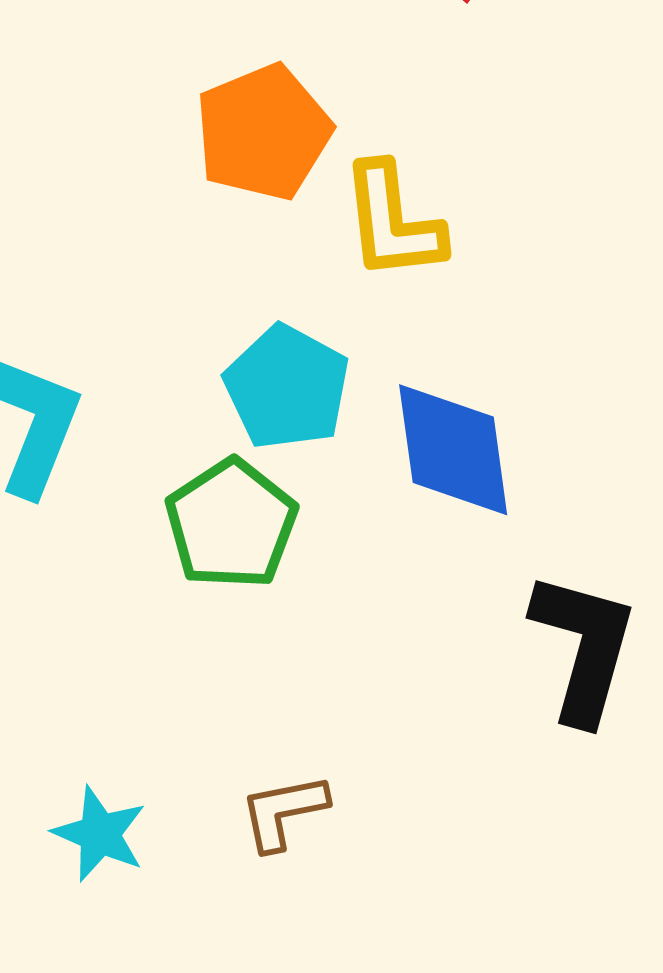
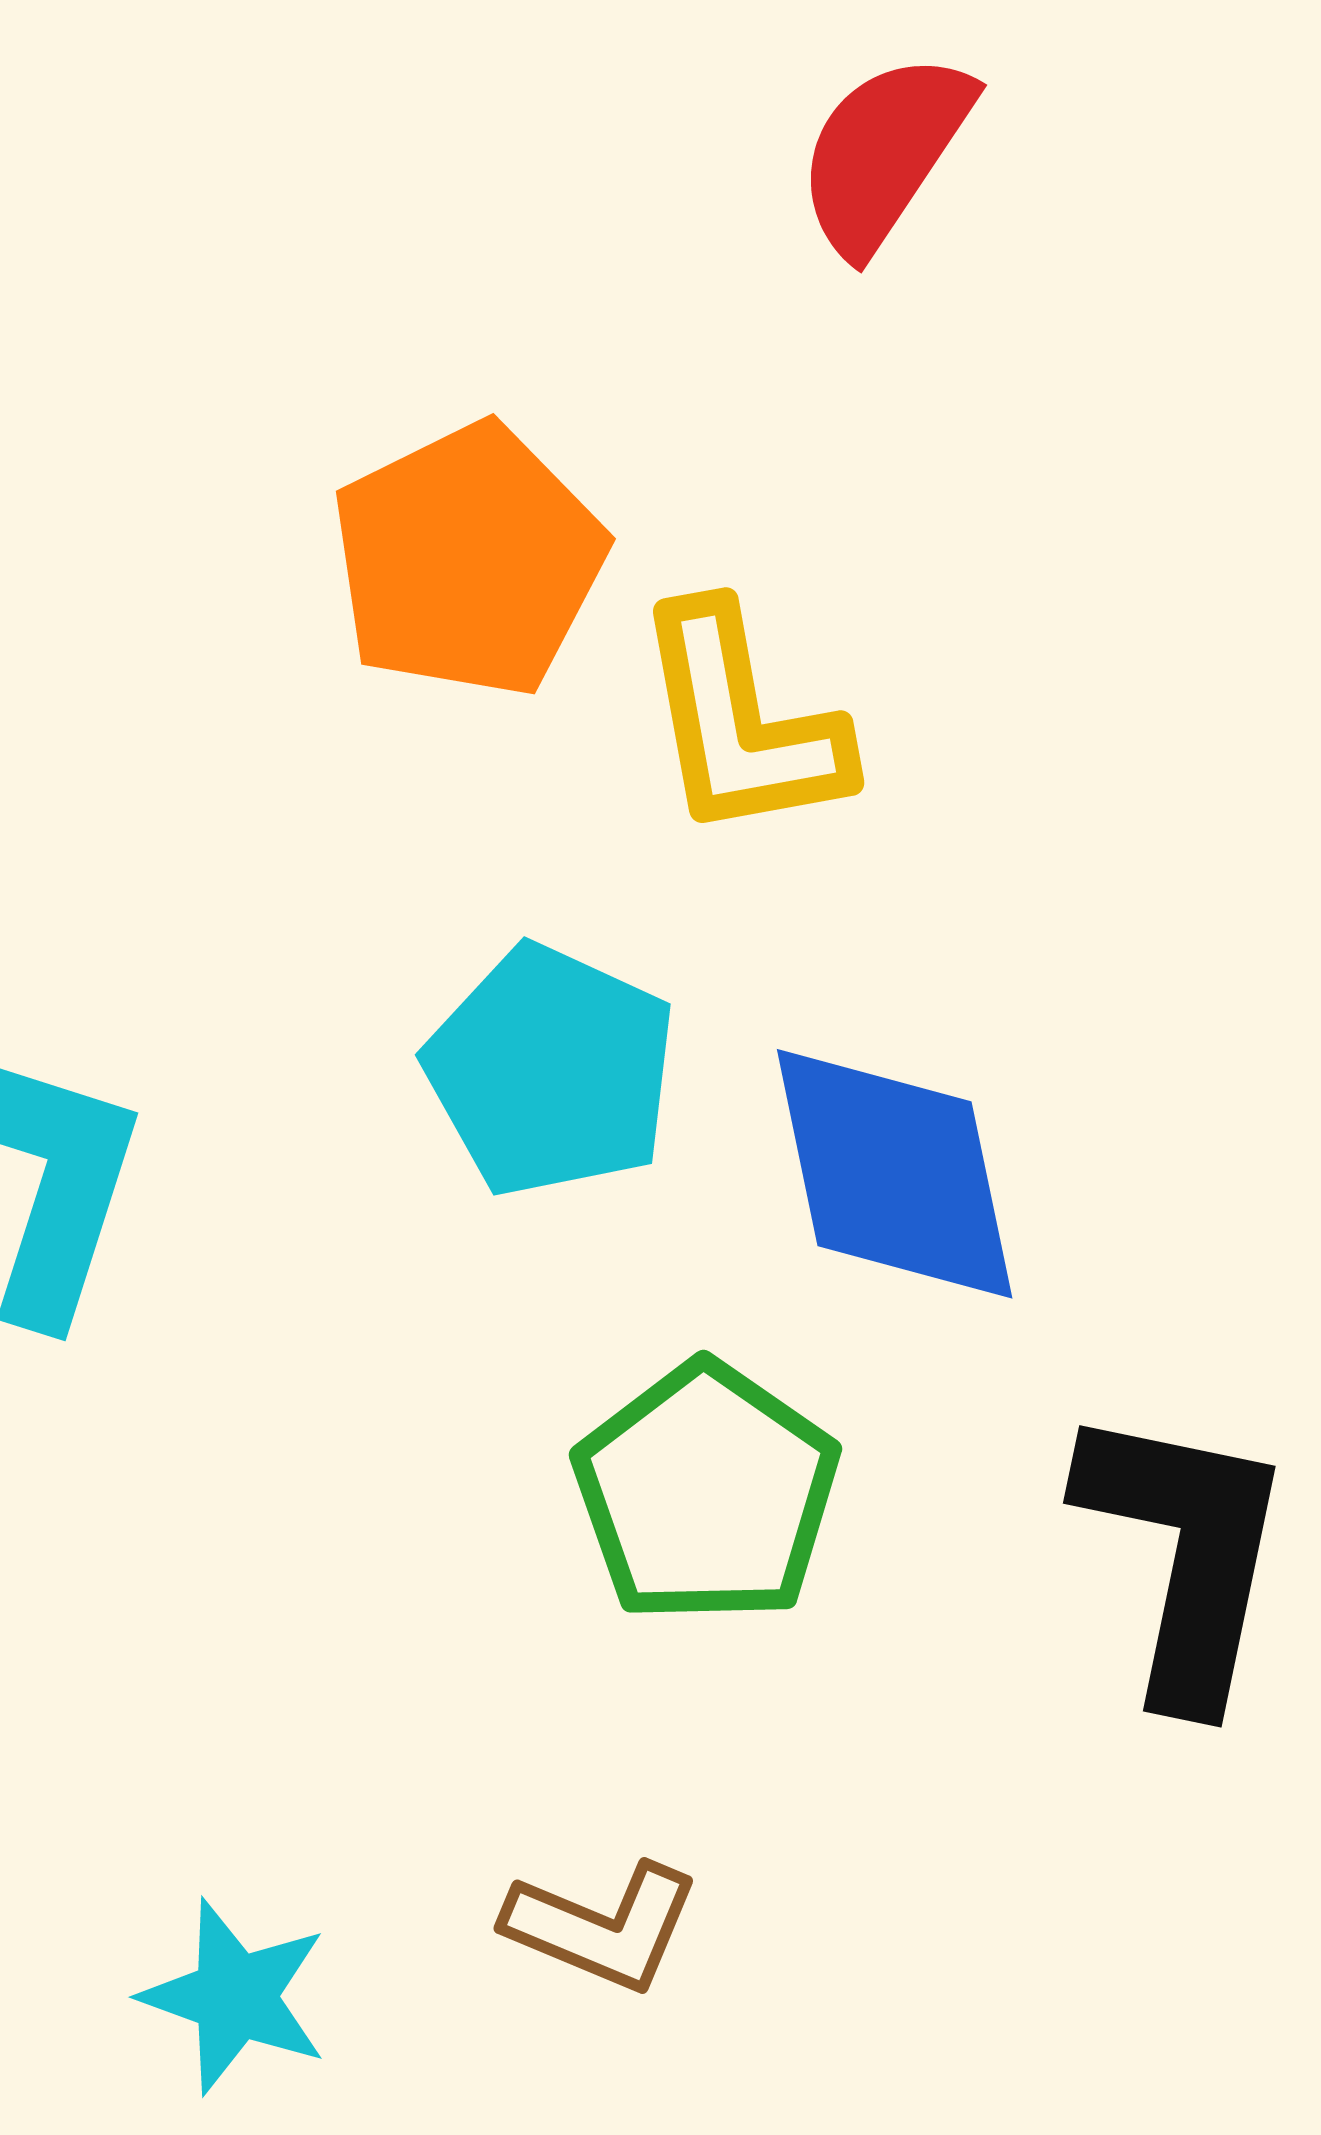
green pentagon: (231, 524) -> (706, 1493), moved
brown L-shape: (283, 812) -> (602, 1927), turned -142

